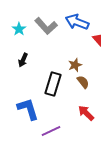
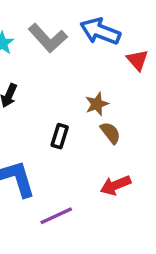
black rectangle: (53, 84) -> (60, 136), size x0.6
red arrow: (86, 113) -> (115, 185), turned -66

